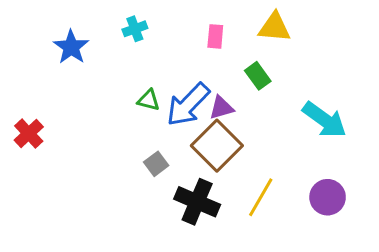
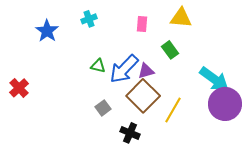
yellow line: (261, 197) -> (173, 110), moved
purple circle: (328, 197) -> (225, 104), moved, size x1.4
black cross: (197, 202) -> (130, 133), size x0.7

